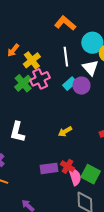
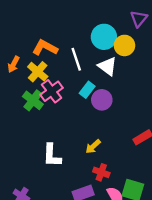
orange L-shape: (65, 23) -> (45, 48), moved
purple circle: (82, 86) -> (102, 100), moved
white L-shape: (17, 132) -> (52, 155), moved
red cross: (68, 166) -> (101, 172), moved

